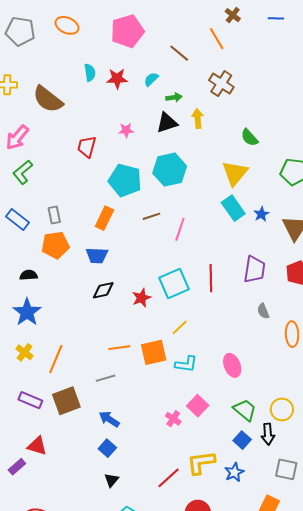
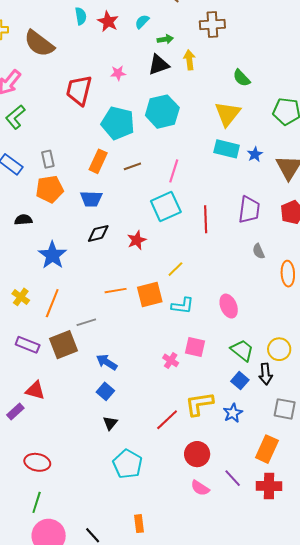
red star: (117, 79) -> (108, 22), turned 30
brown cross: (221, 84) -> (212, 25), turned -35
red trapezoid: (87, 147) -> (79, 90), size x1.4
cyan rectangle: (233, 208) -> (227, 149), turned -40
brown line: (151, 216) -> (132, 166), moved
cyan square: (174, 284) -> (166, 206), moved
blue star: (27, 312) -> (52, 255), moved
gray line: (106, 378) -> (86, 322), moved
pink square: (198, 406) -> (195, 347), turned -30

